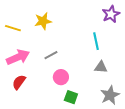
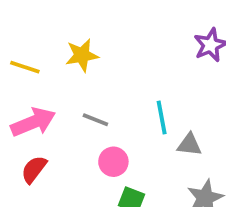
cyan line: (96, 41) -> (162, 118), moved
gray line: (51, 55) -> (95, 120), turned 48

